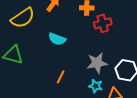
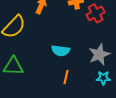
cyan semicircle: (57, 39) -> (61, 51), moved

